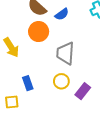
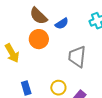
gray trapezoid: (65, 53) -> (77, 57), moved

